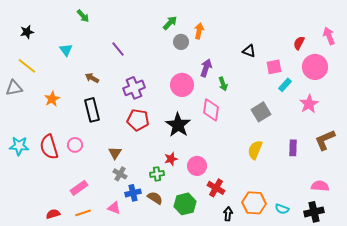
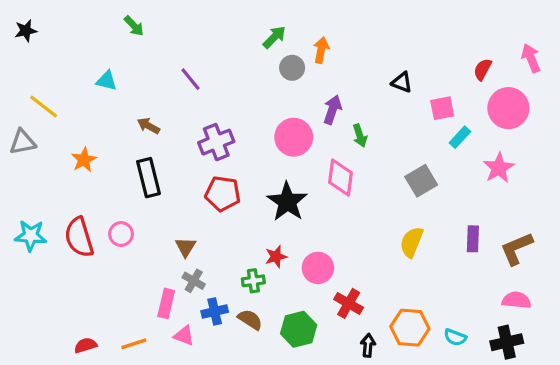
black star: (27, 32) -> (26, 31), moved
cyan triangle: (66, 50) -> (107, 81), turned -40
brown L-shape: (325, 140) -> (516, 249), moved
pink rectangle: (79, 188) -> (166, 303), moved, turned -42

